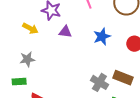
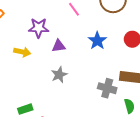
gray star: (27, 59) -> (59, 75), moved

